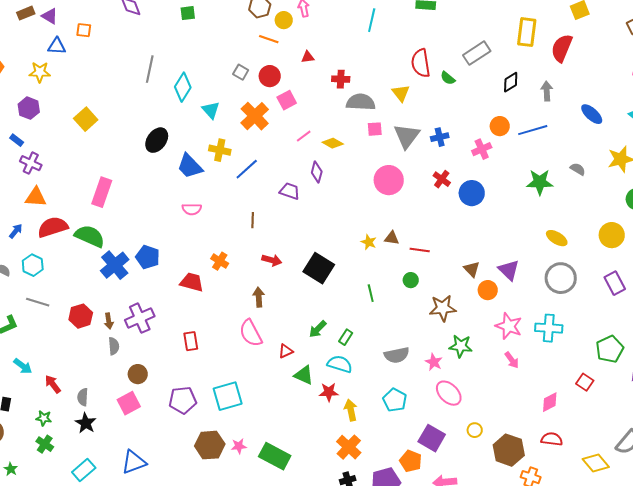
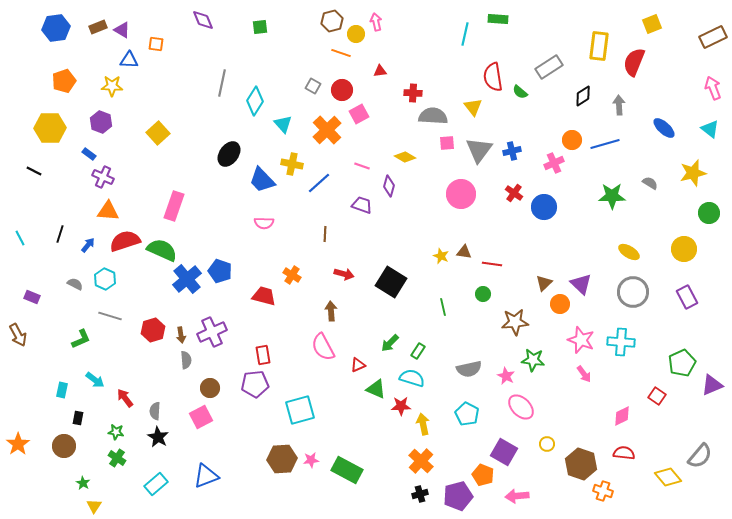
cyan line: (372, 20) -> (465, 34), moved
pink line: (304, 136) -> (362, 166), moved, turned 56
brown triangle: (472, 269) -> (544, 283), turned 30
purple pentagon: (183, 400) -> (255, 384), moved

